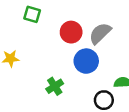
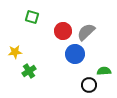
green cross: (55, 86) -> (29, 71), moved

